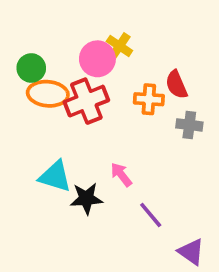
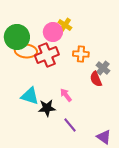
green circle: (31, 68) -> (17, 37), size x1.6
red semicircle: (176, 85) -> (96, 79), moved
gray cross: (189, 125) -> (103, 68), turned 32
purple line: (151, 215) -> (70, 125), moved

